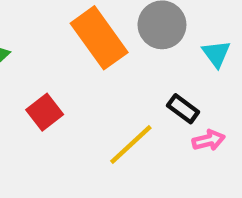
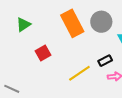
black rectangle: (183, 109) -> (105, 61), turned -72

